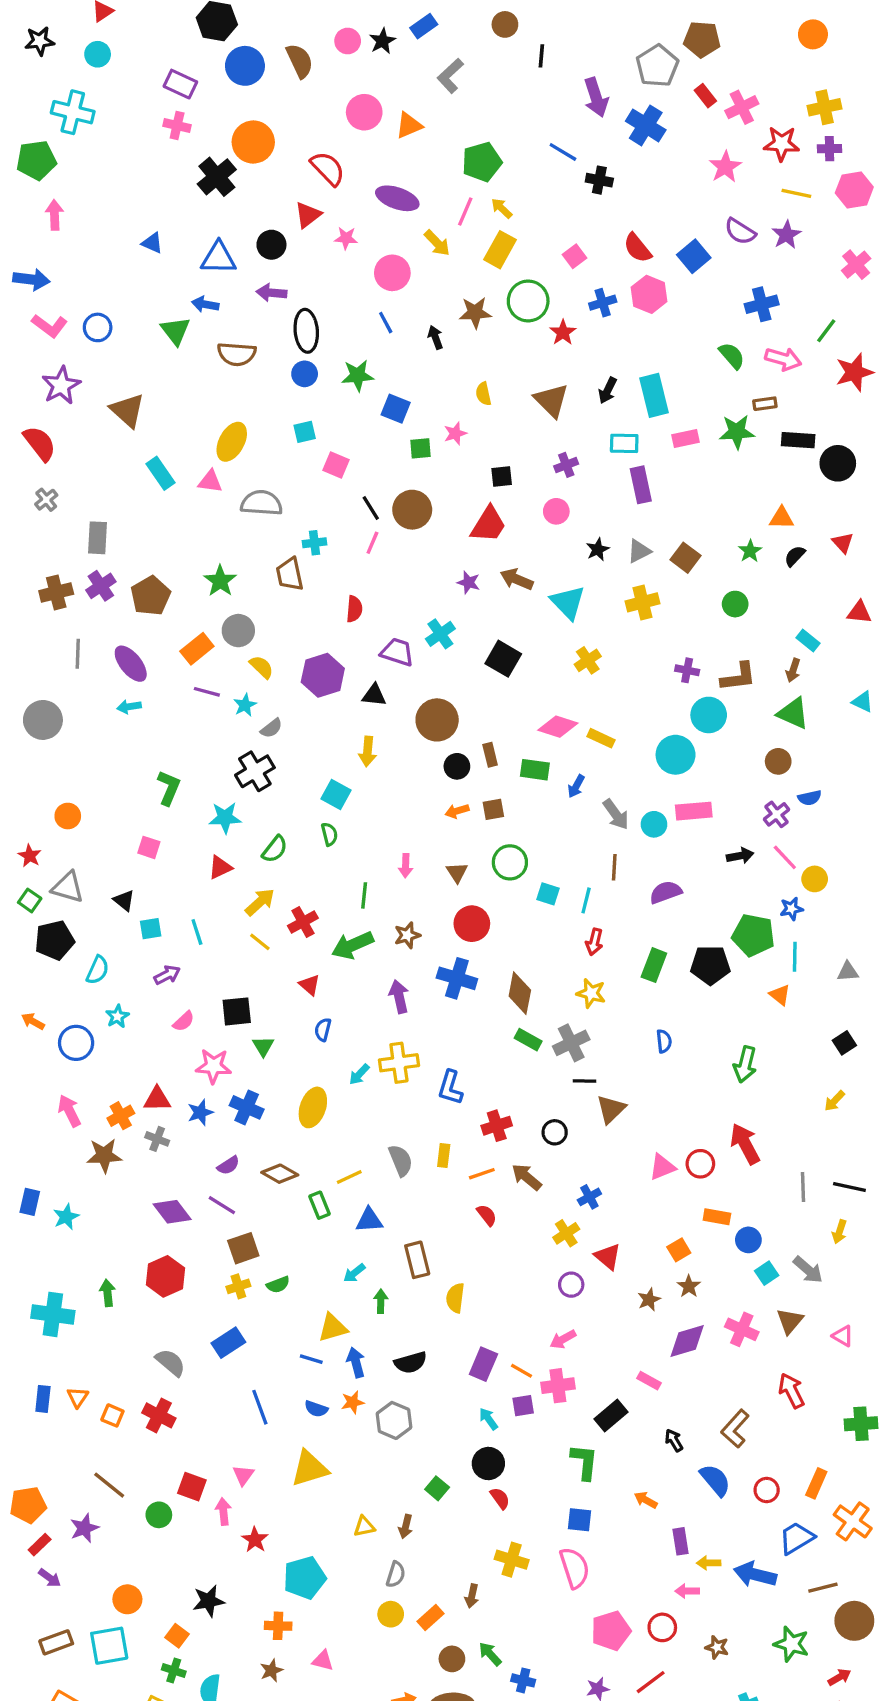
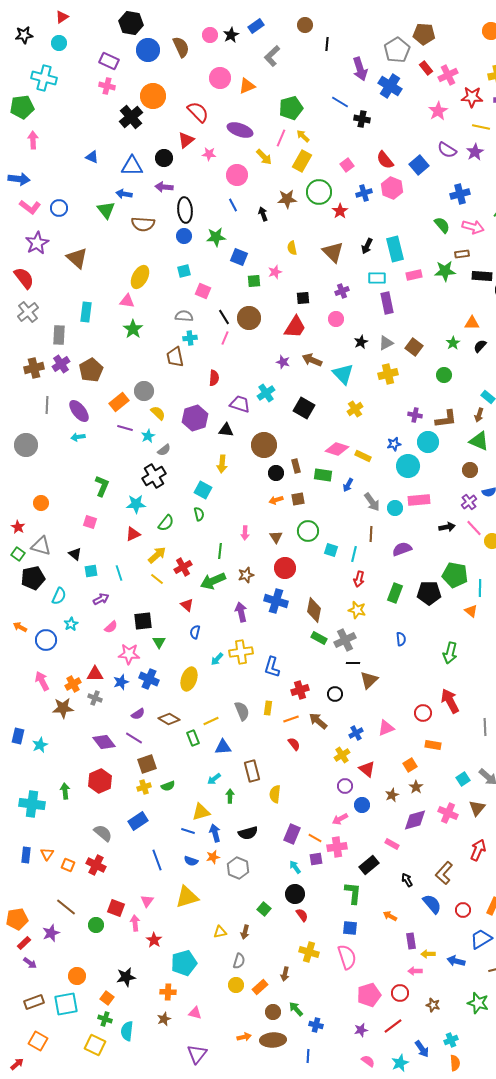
cyan rectangle: (161, 473) -> (86, 312), moved, turned 42
gray cross: (46, 500) -> (28, 312), size x1.5
gray semicircle: (262, 503) -> (184, 316), moved, size x0.7
green star: (220, 581) -> (133, 329), moved
blue star: (791, 909) -> (394, 444), moved
pink triangle: (662, 1167) -> (386, 728), moved
blue circle: (748, 1240) -> (362, 805), moved
red arrow: (791, 1391) -> (478, 850), turned 50
blue arrow: (755, 1574) -> (456, 961), size x0.7

